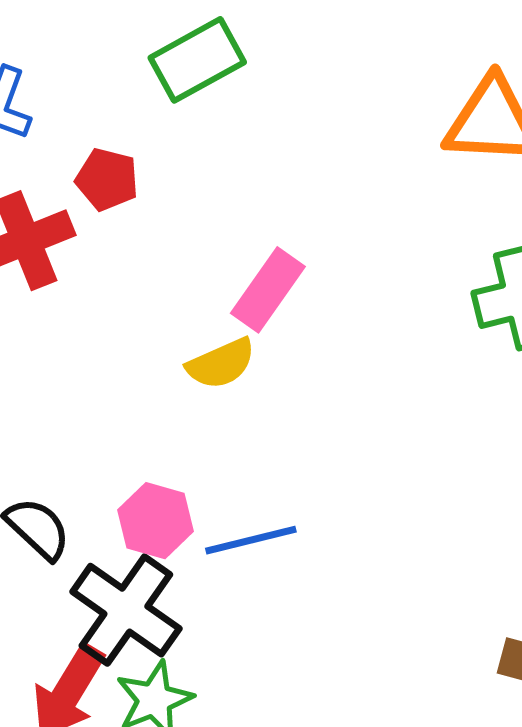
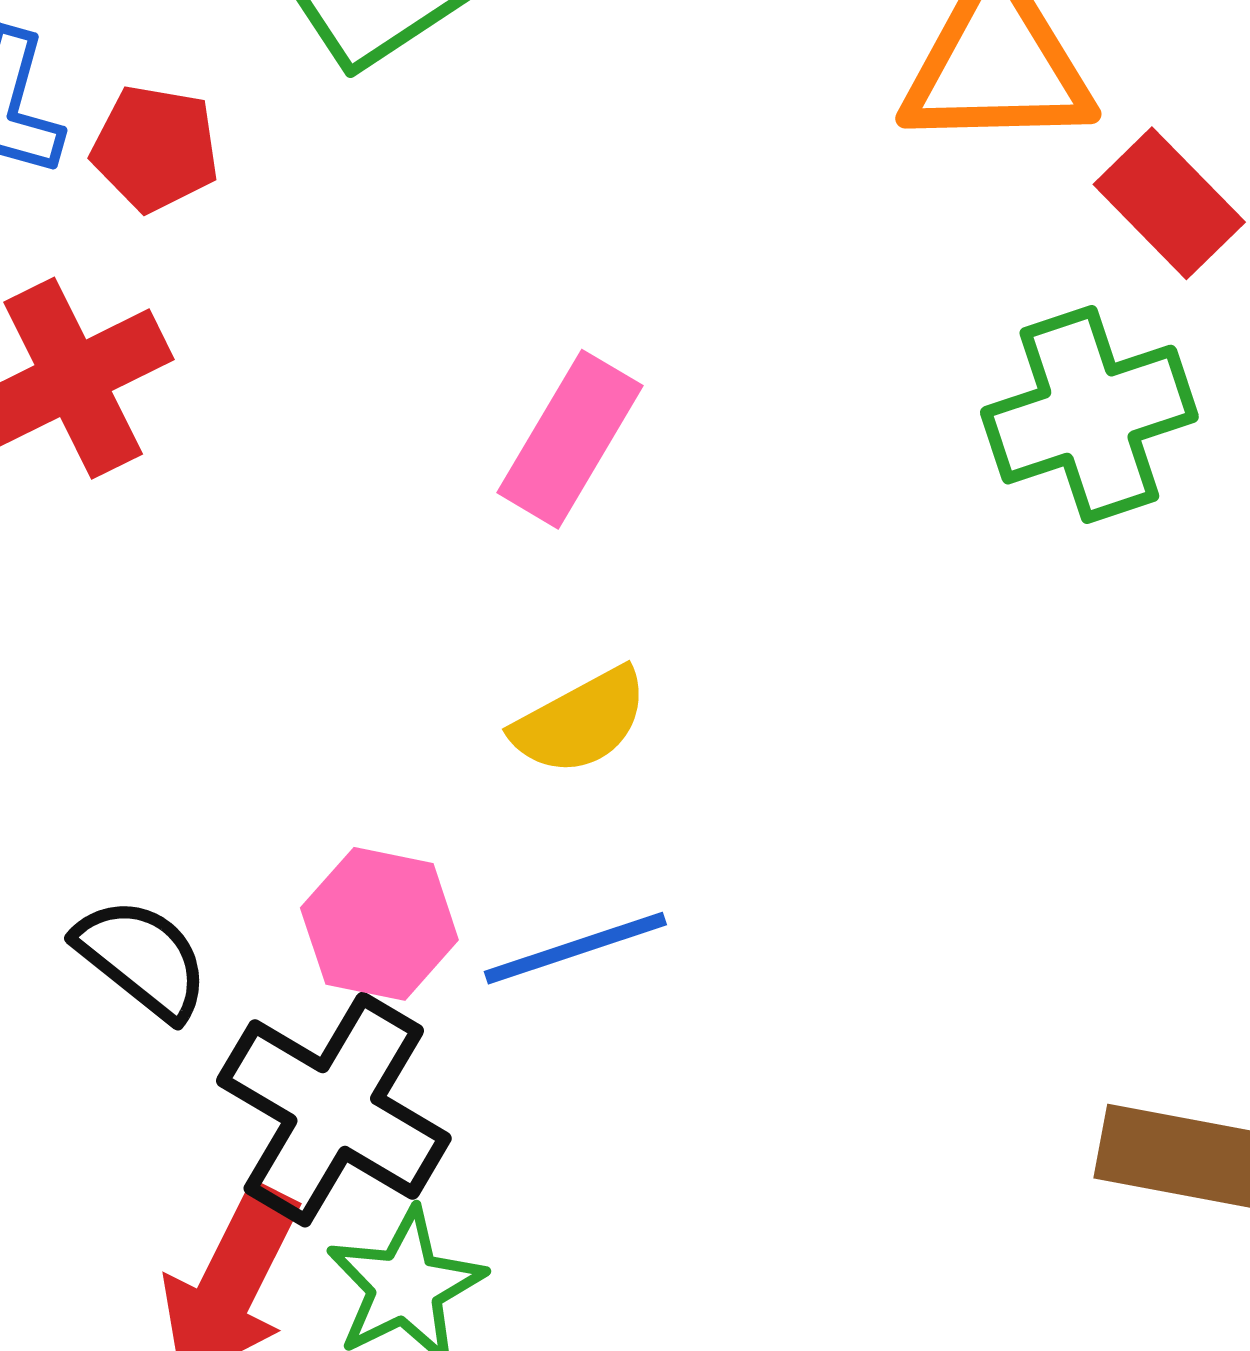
red pentagon: (107, 179) -> (155, 148), moved
yellow semicircle: (221, 364) -> (580, 721), moved

